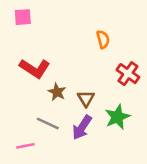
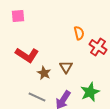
red cross: (128, 74) -> (98, 47), moved
brown triangle: (86, 99) -> (66, 67), moved

